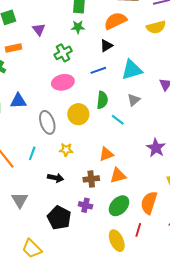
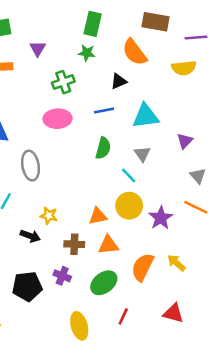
orange semicircle: (115, 21) -> (135, 52), turned -110
gray triangle: (134, 100) -> (142, 154), turned -32
yellow circle: (78, 114) -> (129, 206), moved
cyan line: (118, 120) -> (129, 176), moved
yellow star: (66, 150) -> (49, 216), moved
orange semicircle: (149, 203) -> (143, 267), moved
black pentagon: (59, 218) -> (27, 286), turned 30
yellow ellipse: (117, 241) -> (79, 326), moved

